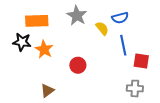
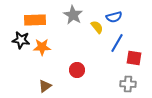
blue line: (123, 45) -> (117, 43), turned 42
orange star: (44, 49) -> (42, 47), turned -30
red circle: (78, 65) -> (77, 70), moved

